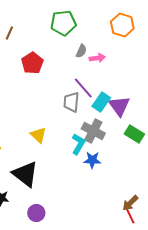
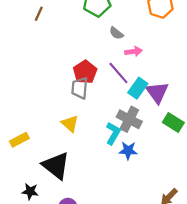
gray semicircle: (81, 51) -> (116, 33), turned 104
pink arrow: (97, 58) -> (134, 51), moved
red pentagon: (32, 63) -> (85, 72), moved
gray trapezoid: (71, 102) -> (80, 88), moved

